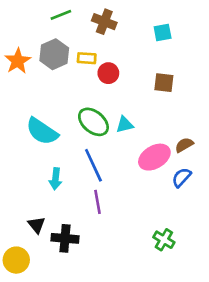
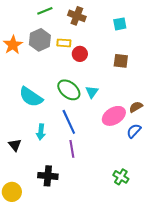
cyan triangle: (125, 125) -> (92, 92), turned -40
black triangle: (37, 225) -> (15, 145), moved

